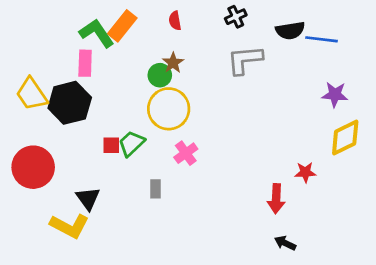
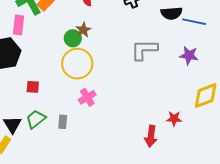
gray L-shape: (245, 60) -> (144, 50), moved
purple star: (335, 95) -> (189, 55), moved
green trapezoid: (131, 143) -> (36, 119), moved

